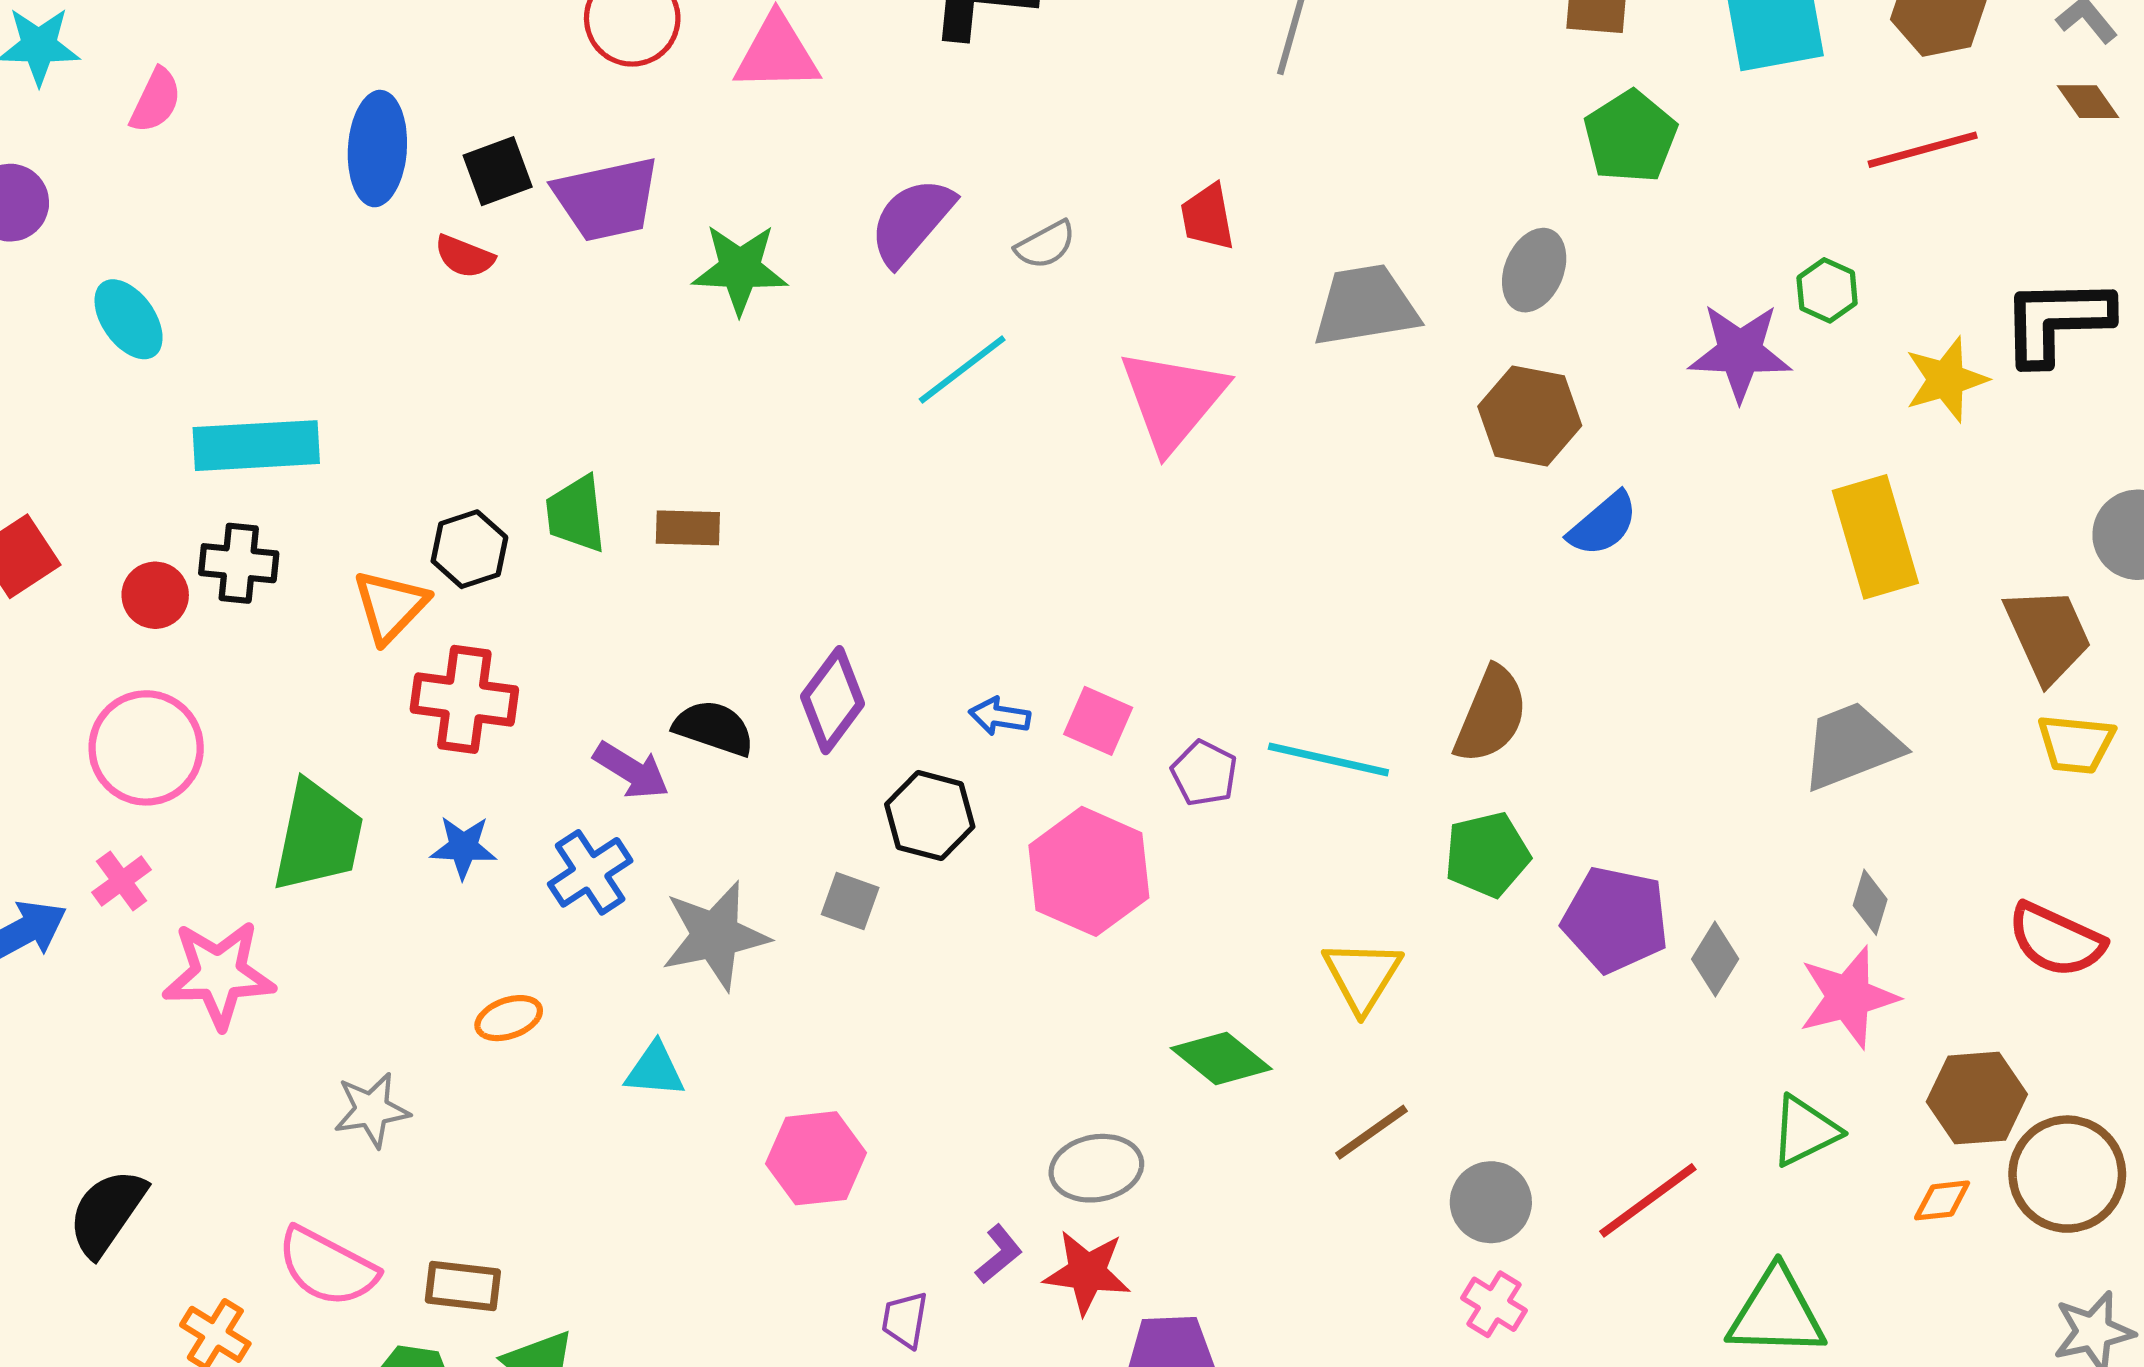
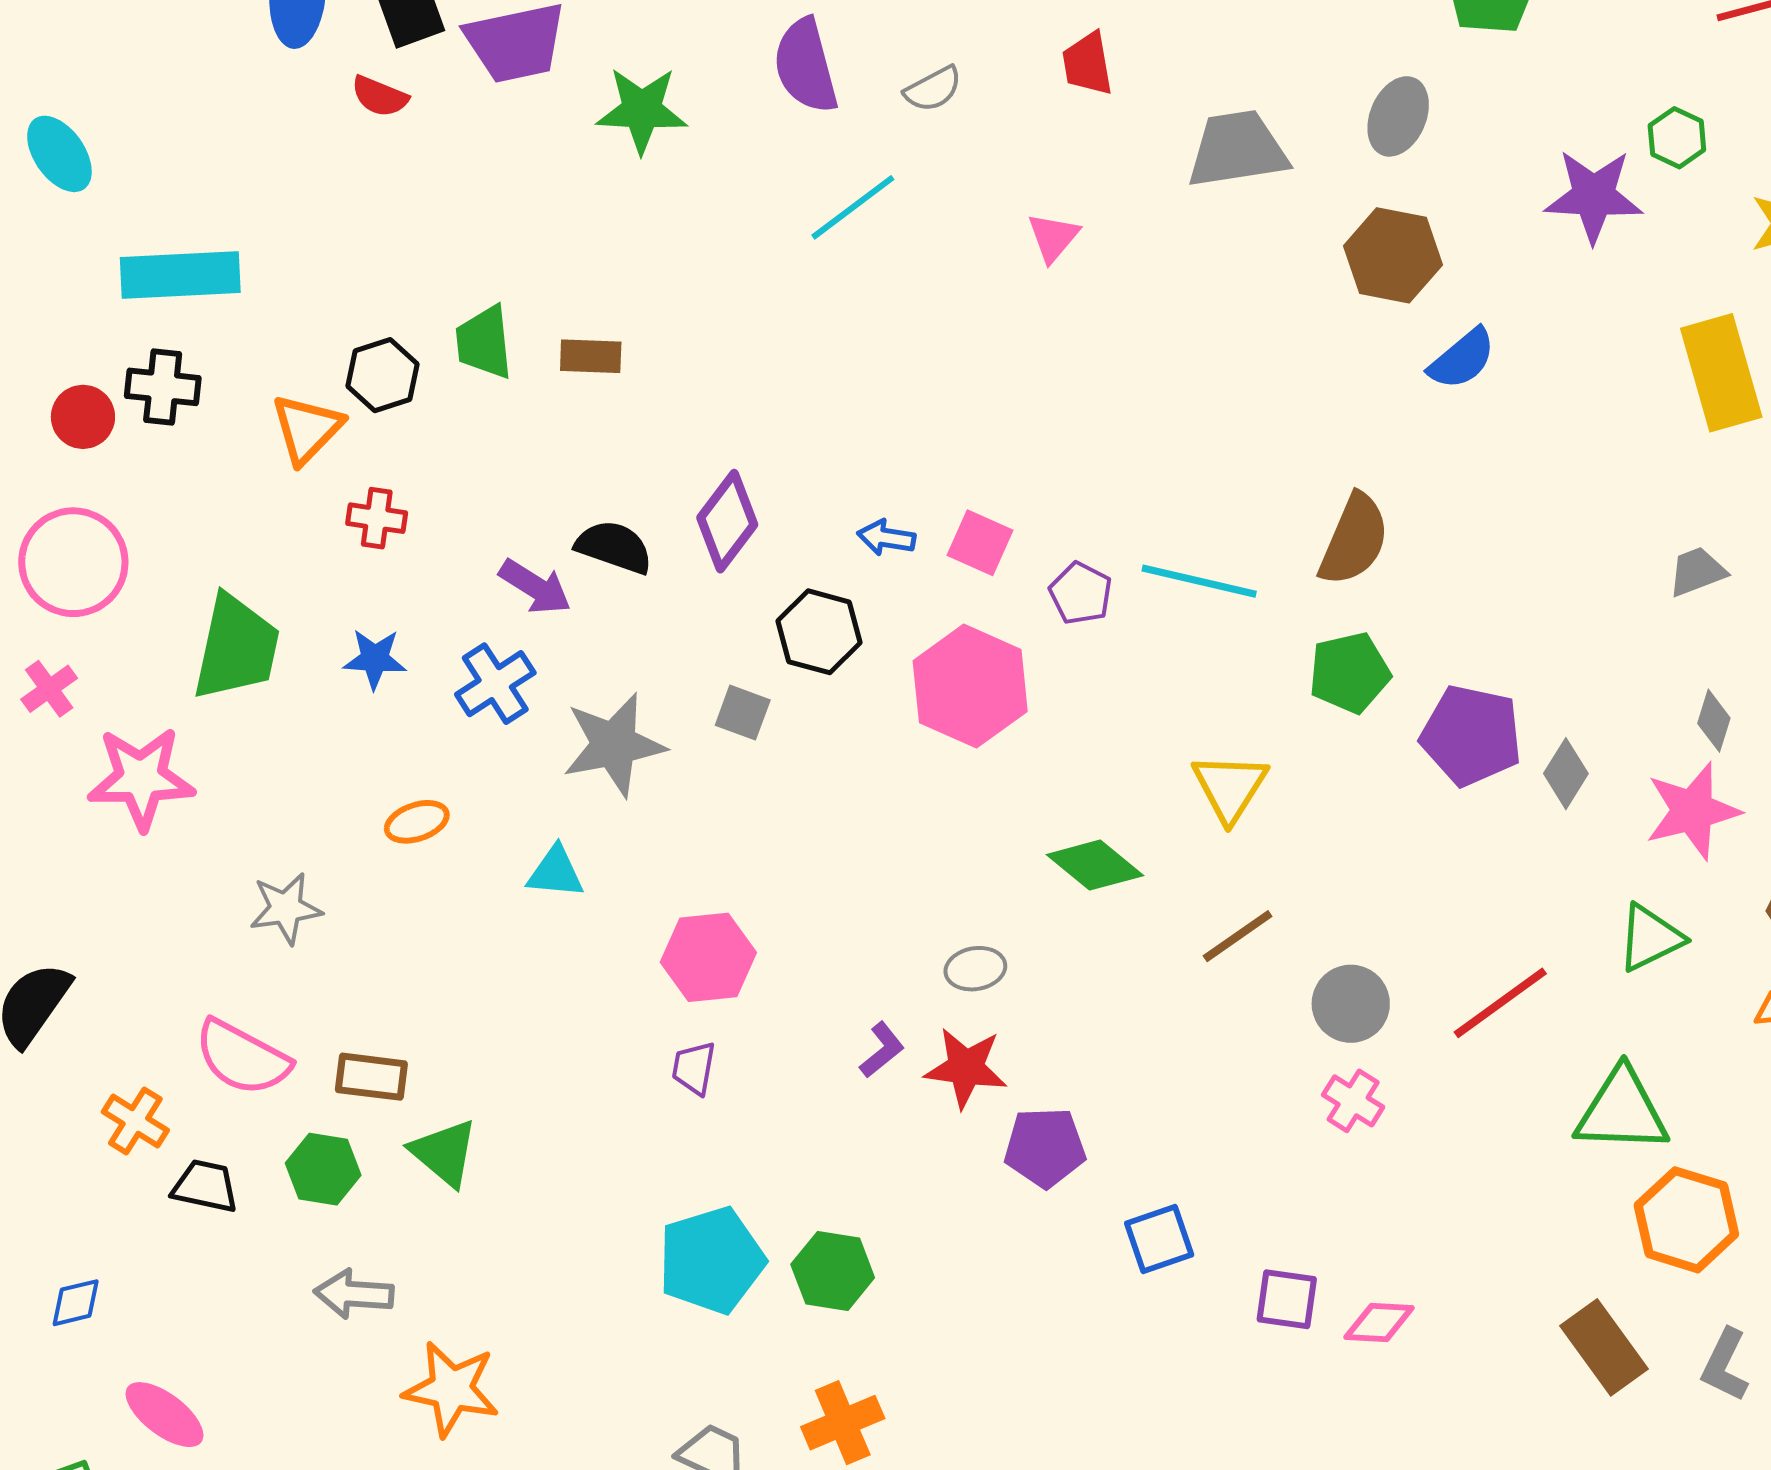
purple semicircle: (912, 221) -> (806, 66), turned -56
pink triangle: (1173, 400) -> (1053, 237), size x0.5
red cross: (464, 699) -> (377, 518), size x0.6
gray trapezoid: (1851, 746) -> (1697, 572), size x0.6
gray ellipse: (1096, 1168) -> (975, 969), size x0.7
purple trapezoid: (905, 1320) -> (694, 1068), moved

